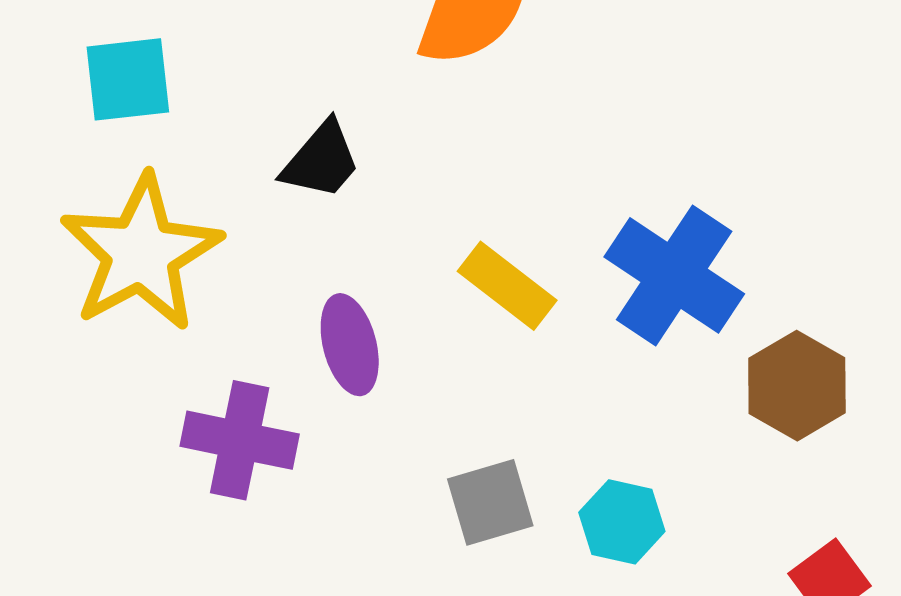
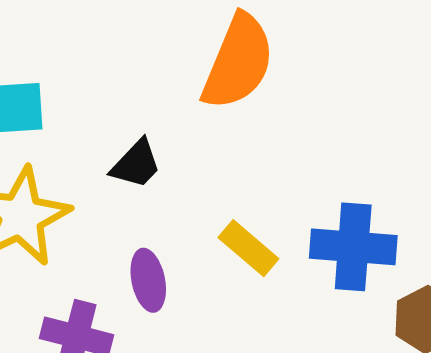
blue cross: (674, 275) -> (353, 247), turned -32

